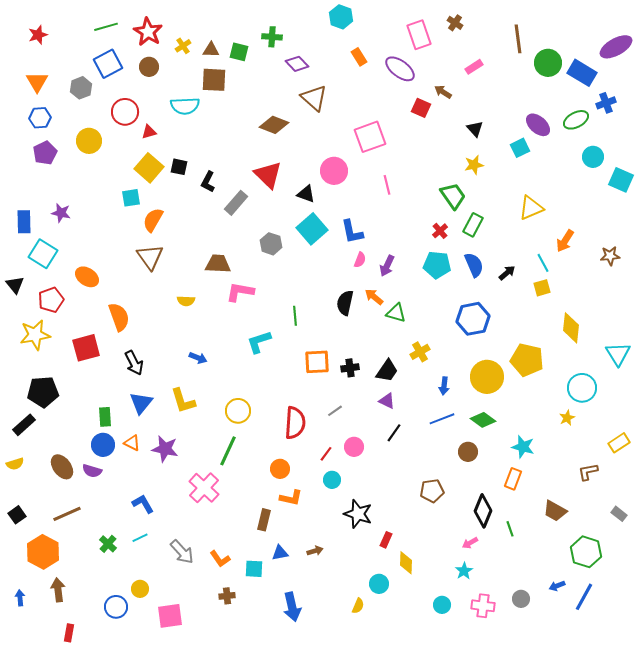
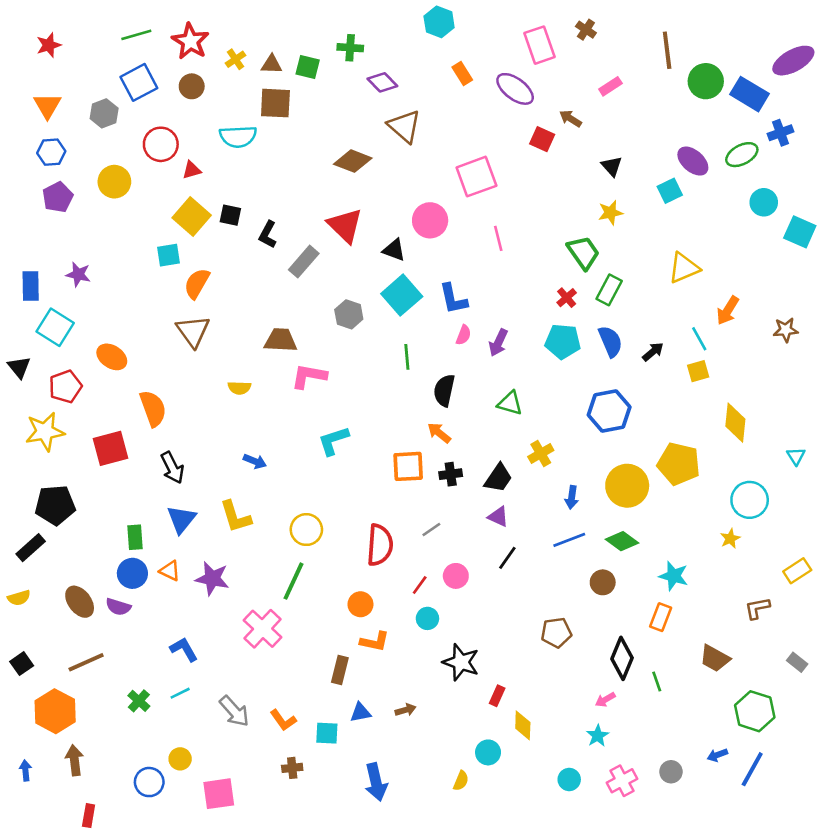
orange arrow: (374, 297) -> (439, 433), moved
green line: (295, 316) -> (407, 357), moved
cyan triangle: (618, 354) -> (796, 456), size x0.6
pink cross: (483, 606) -> (622, 781), turned -35

